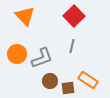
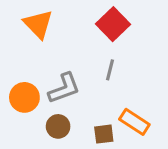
orange circle: (17, 54) -> (24, 97), moved
brown circle: (50, 81) -> (58, 126), moved

